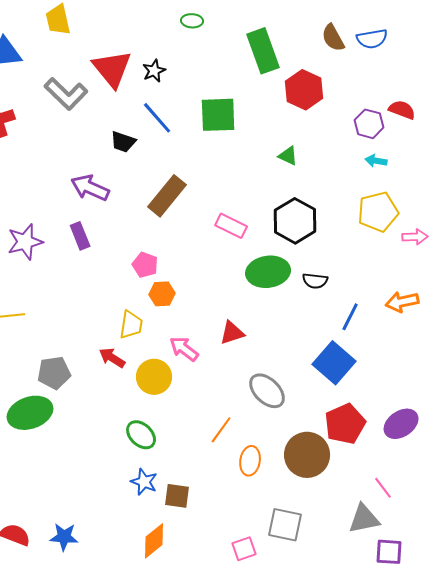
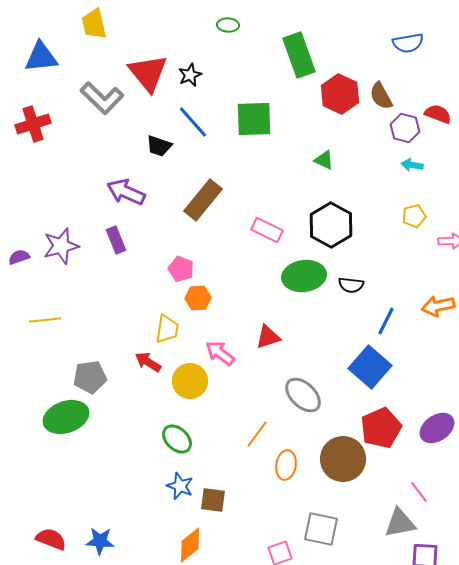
brown semicircle: (333, 38) -> (381, 96), moved
yellow pentagon: (378, 212) -> (414, 216), size x0.6

